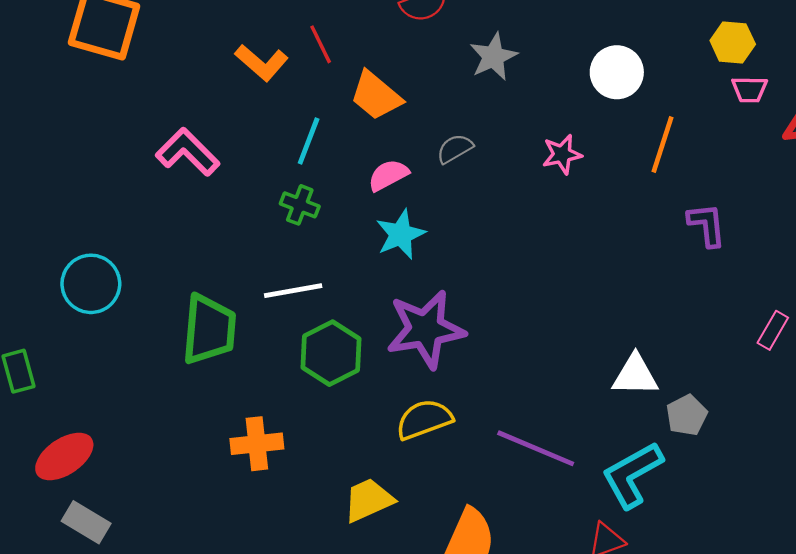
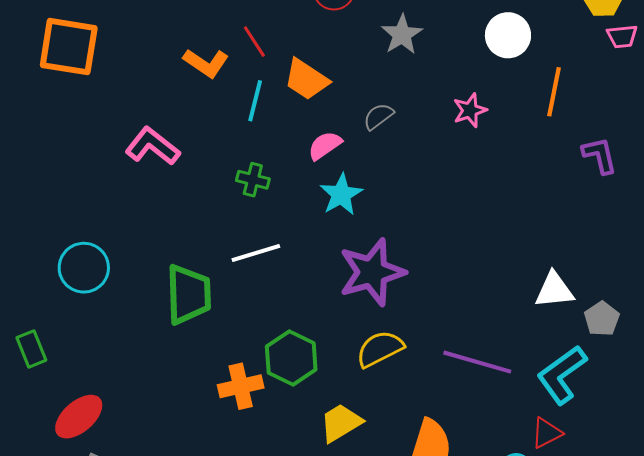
cyan line: (309, 141) -> (255, 101), moved
green hexagon: (331, 353) -> (291, 358), moved

